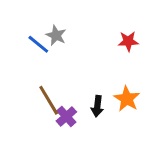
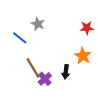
blue line: (38, 44) -> (20, 38), moved
orange star: (127, 99) -> (83, 56), moved

